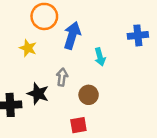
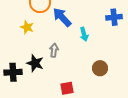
blue arrow: (72, 35) -> (62, 17), turned -60
brown circle: (89, 95) -> (100, 68), moved

